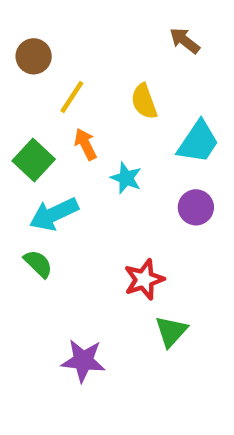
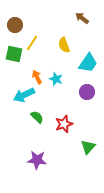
orange arrow: (85, 144) -> (37, 77), moved
green square: (34, 160) -> (14, 54), moved, turned -30
green semicircle: (38, 264) -> (37, 117), moved
green triangle: (171, 331) -> (88, 147), moved

